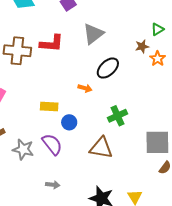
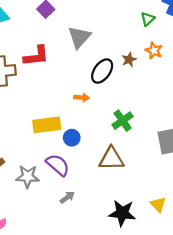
brown star: (142, 46) -> (129, 60), moved
yellow rectangle: (49, 107) -> (47, 125), size x1.4
gray arrow: (53, 185) -> (67, 197), moved, turned -32

